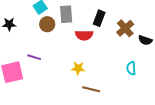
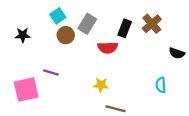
gray rectangle: (66, 14) -> (87, 24), turned 36
brown cross: (125, 28) -> (152, 24), moved

